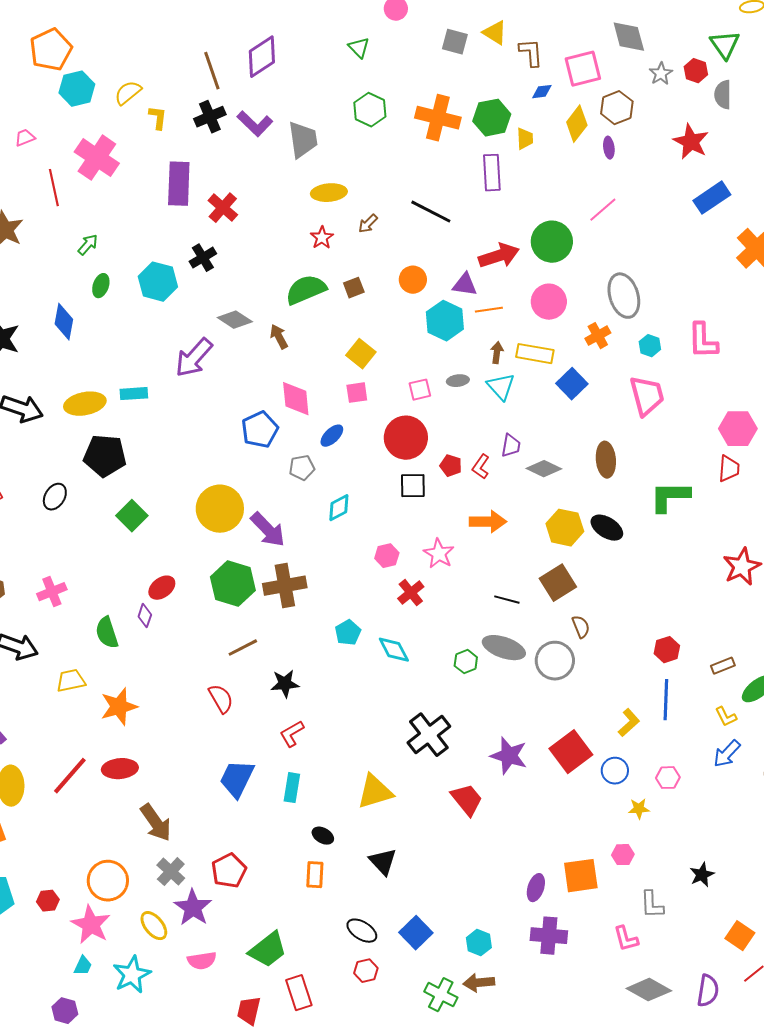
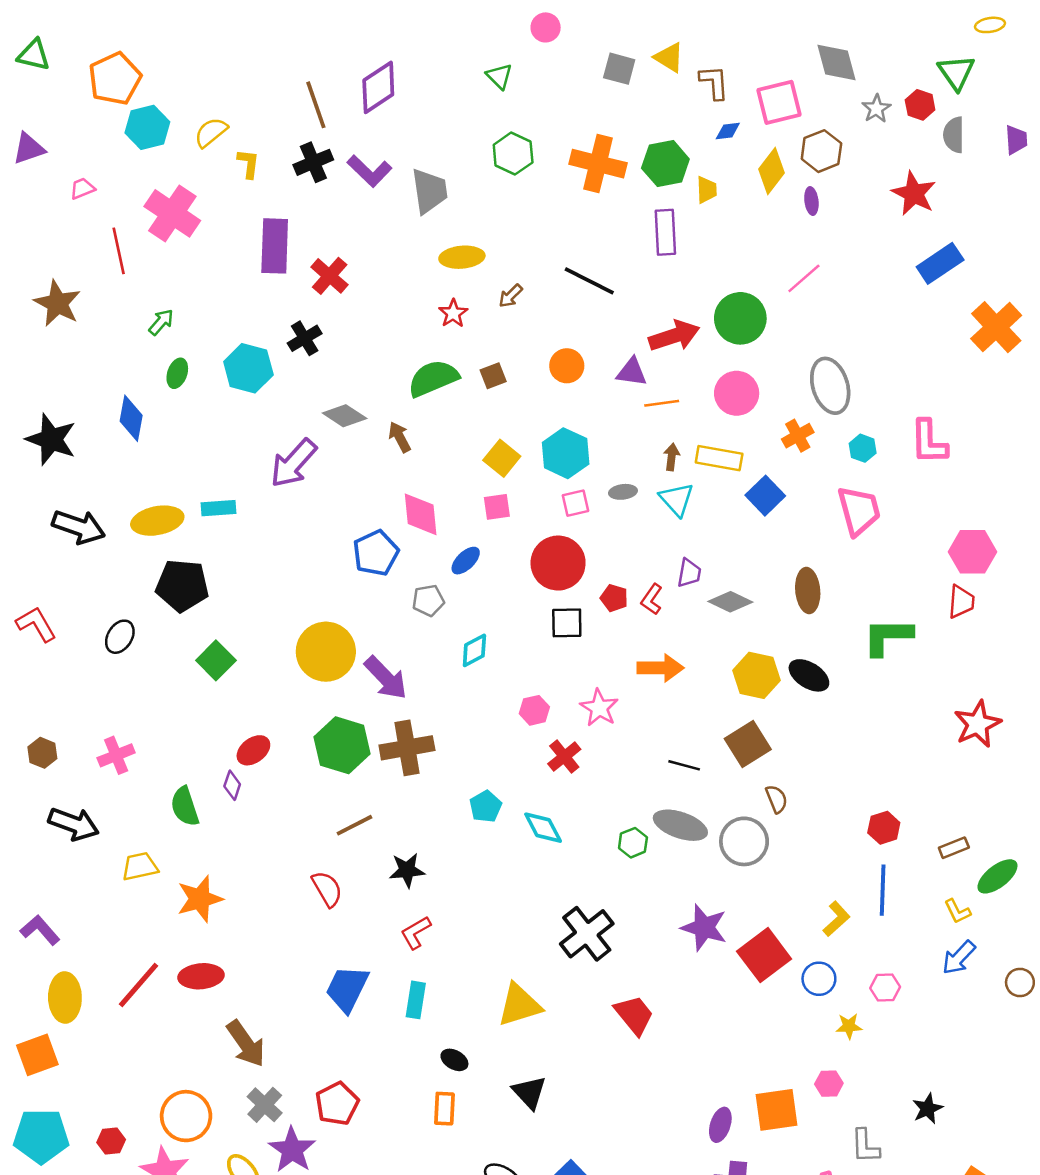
cyan hexagon: (445, 321) -> (566, 453), moved
purple star: (509, 756) -> (704, 928), moved

